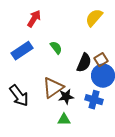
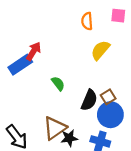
blue rectangle: (22, 51) -> (20, 65), moved

